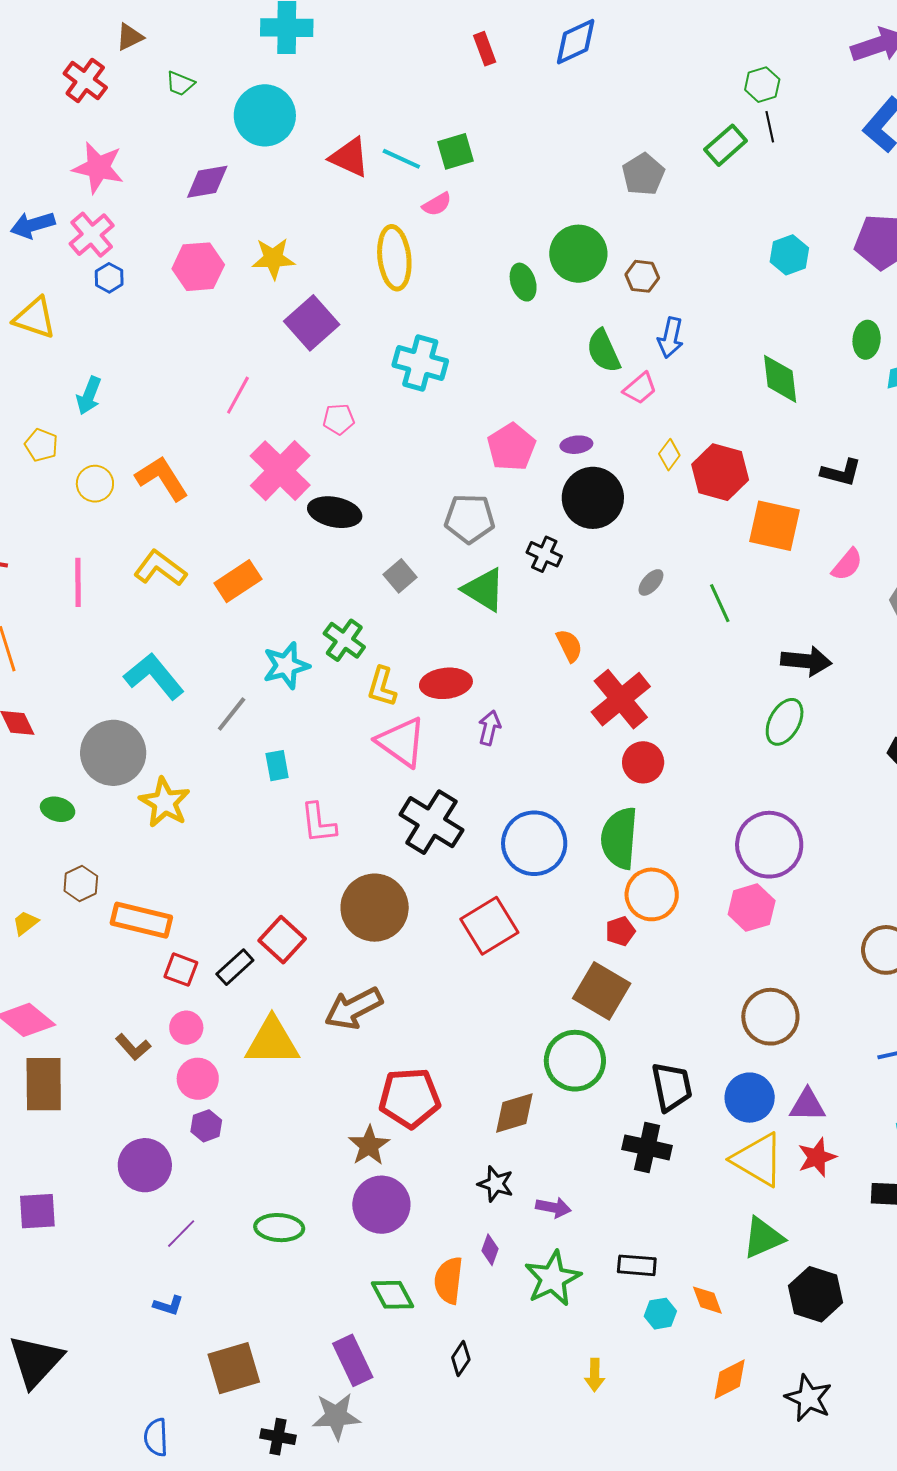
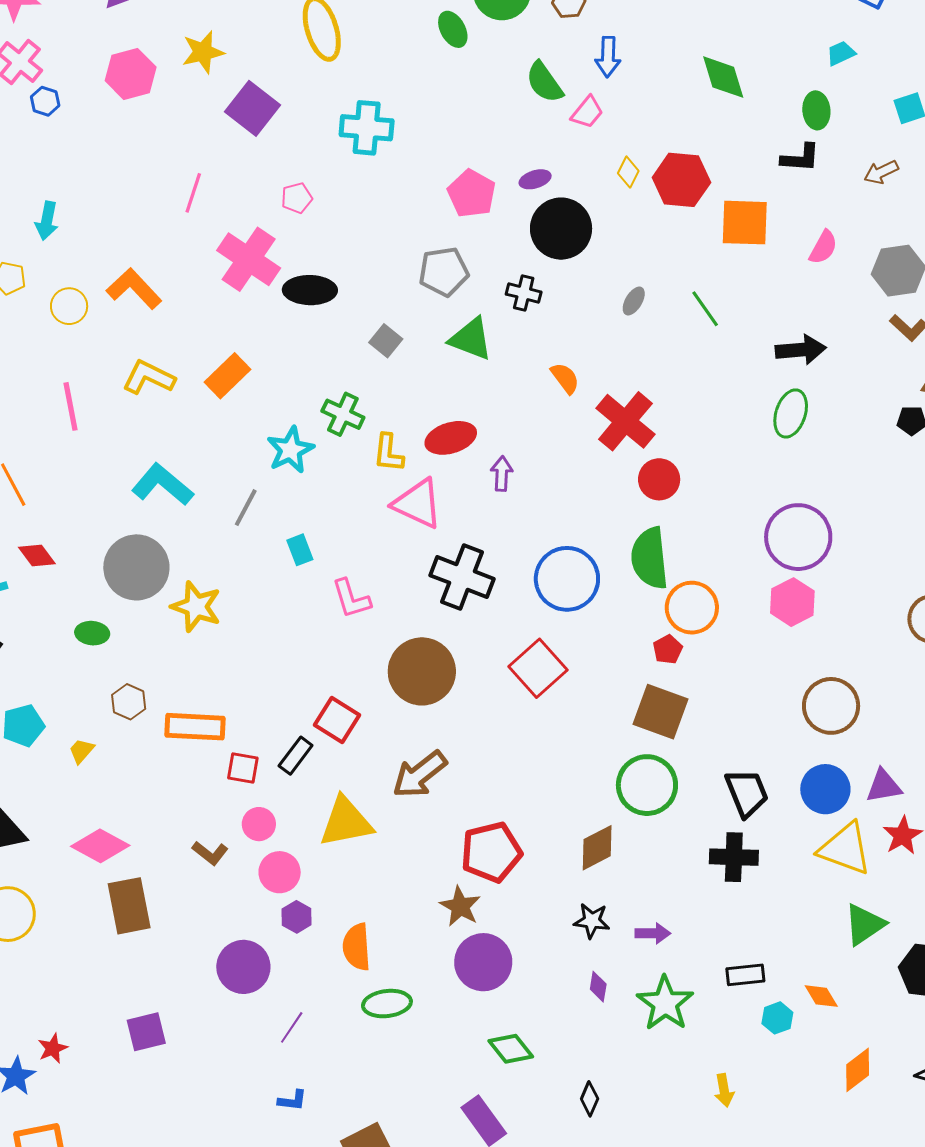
green ellipse: (867, 340) -> (816, 110), moved
orange semicircle: (449, 1280) -> (357, 947), moved

